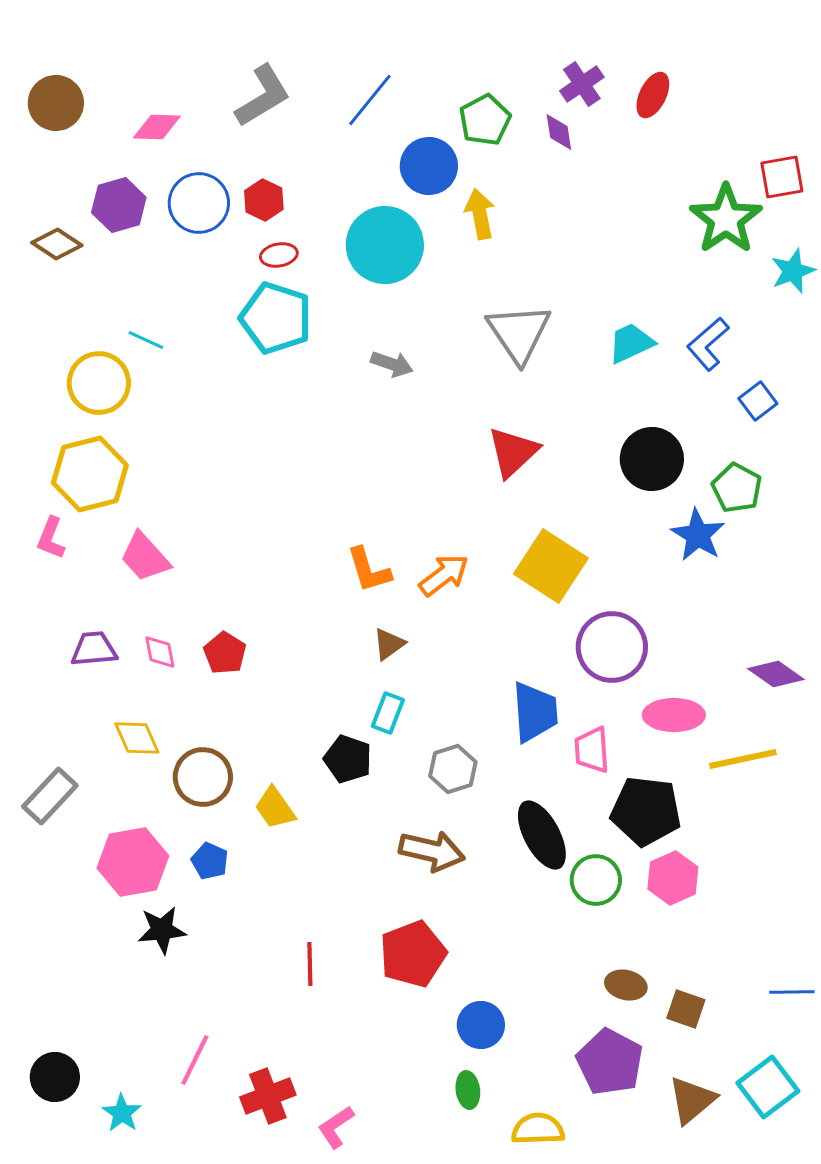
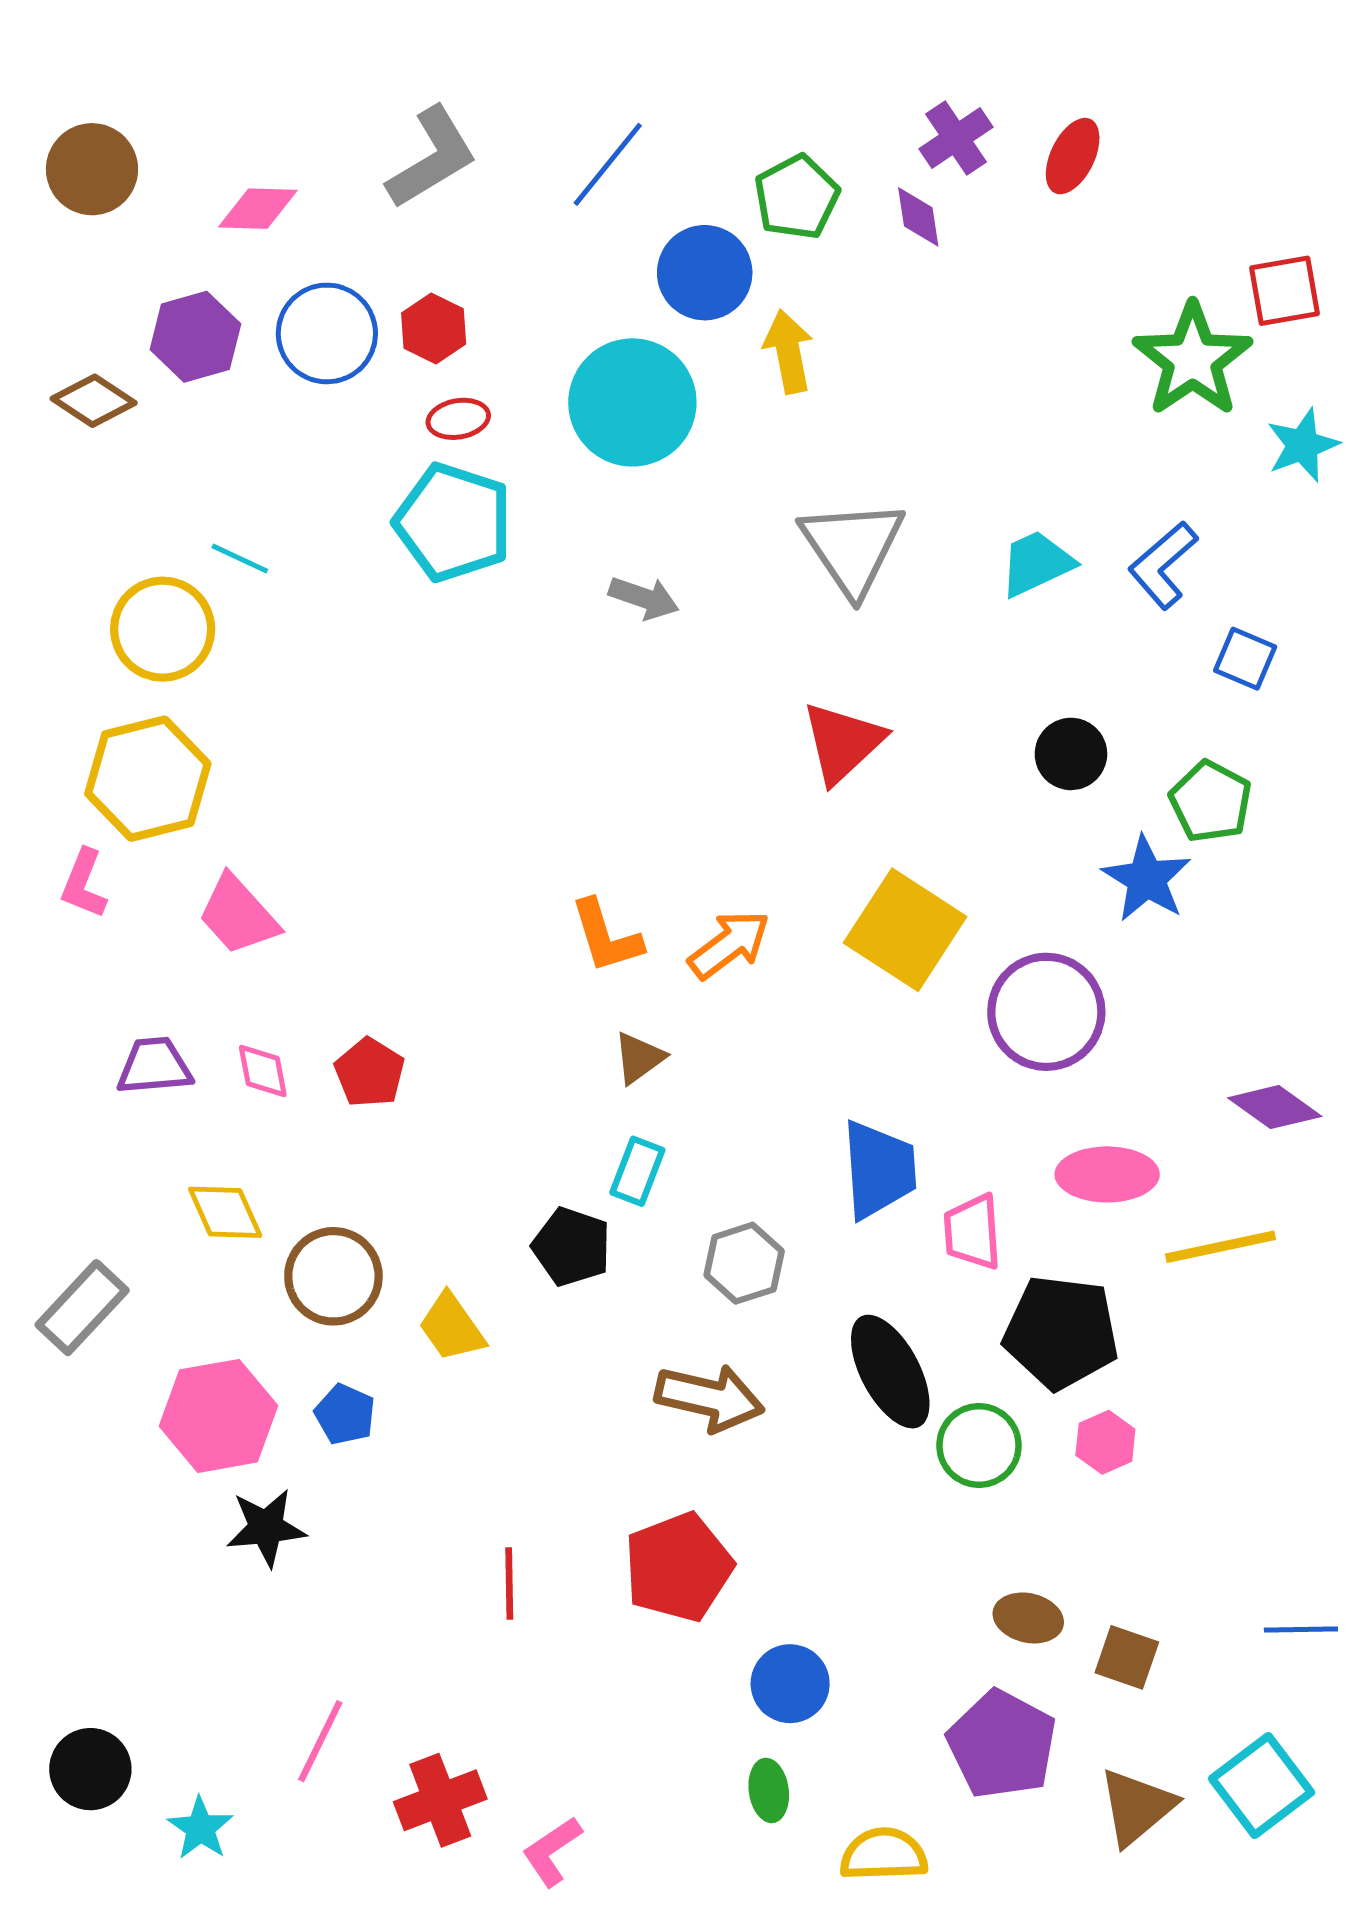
blue square: (758, 401) -> (1245, 659), turned -30
black circle: (652, 459) -> (1071, 754), size x0.7
purple circle: (612, 647) -> (1046, 1012), moved
pink hexagon: (673, 878) -> (1105, 1442), size x0.7

